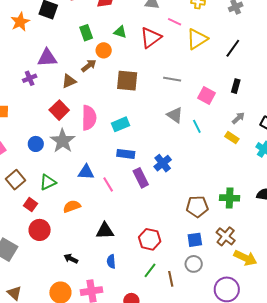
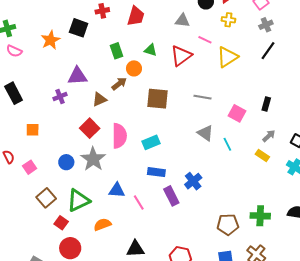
black line: (233, 48) -> (268, 51), moved
green triangle: (48, 182) -> (78, 200), size x1.4

